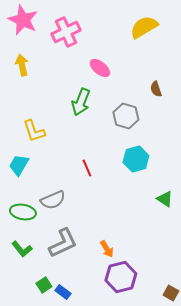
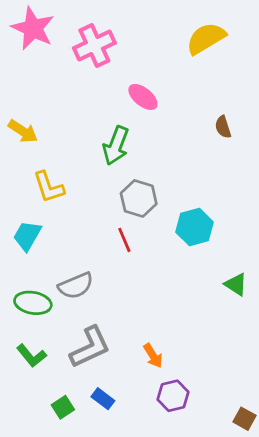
yellow arrow: (22, 65) -> (23, 131), moved, turned 135
gray hexagon: (126, 116) -> (139, 198), moved
purple hexagon: (121, 277) -> (173, 396), size x0.7
blue rectangle: (63, 292) -> (103, 399), moved

